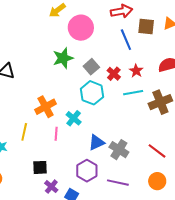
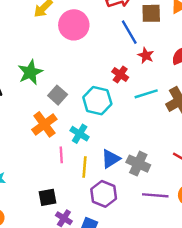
green star: (63, 58) -> (30, 72), moved
gray square: (91, 67) -> (58, 95), moved
red star: (136, 71) -> (146, 55), moved
yellow line: (24, 132) -> (85, 167), moved
purple line: (118, 183) -> (155, 195), moved

